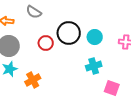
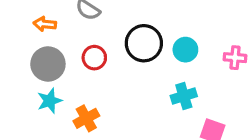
red circle: (46, 43) -> (94, 58), moved

